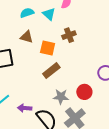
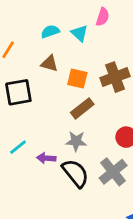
brown cross: (69, 35) -> (115, 77), moved, size x1.5
gray star: (61, 97) -> (76, 141), moved

